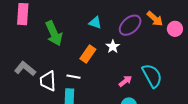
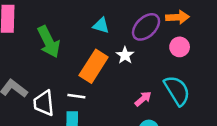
orange arrow: (155, 19) -> (177, 17), turned -42
pink circle: (175, 29) -> (180, 47), moved
orange rectangle: (88, 54) -> (94, 66), size x1.4

